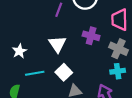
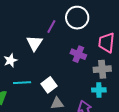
white triangle: (57, 44) -> (35, 43), moved
gray cross: (118, 49) -> (102, 69), turned -36

